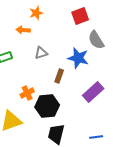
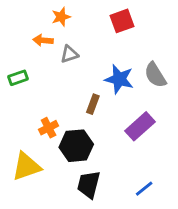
gray semicircle: (96, 40) -> (155, 75), moved
gray triangle: (41, 53) -> (69, 54), moved
blue line: (96, 137) -> (144, 189), turned -32

